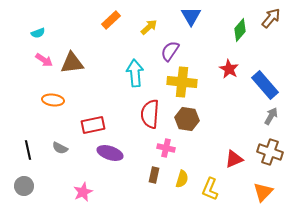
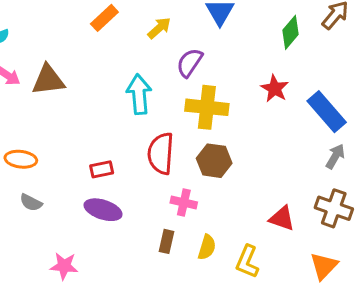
orange ellipse: (53, 100) -> (21, 159), moved
red rectangle: (93, 125) -> (102, 169), moved, size x0.7
red triangle: (234, 159) -> (282, 218), turned 42
pink star: (83, 192) -> (64, 266), turned 30

